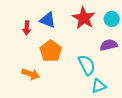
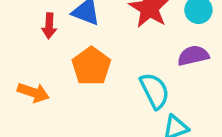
orange arrow: (31, 74) -> (33, 92), moved

